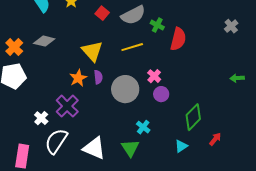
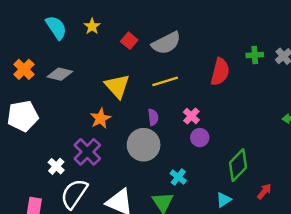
green cross: (157, 25) -> (255, 55), moved, turned -32
orange cross: (14, 47) -> (24, 69), moved
purple semicircle: (98, 77) -> (153, 117), moved
gray circle: (125, 89) -> (144, 145), moved

